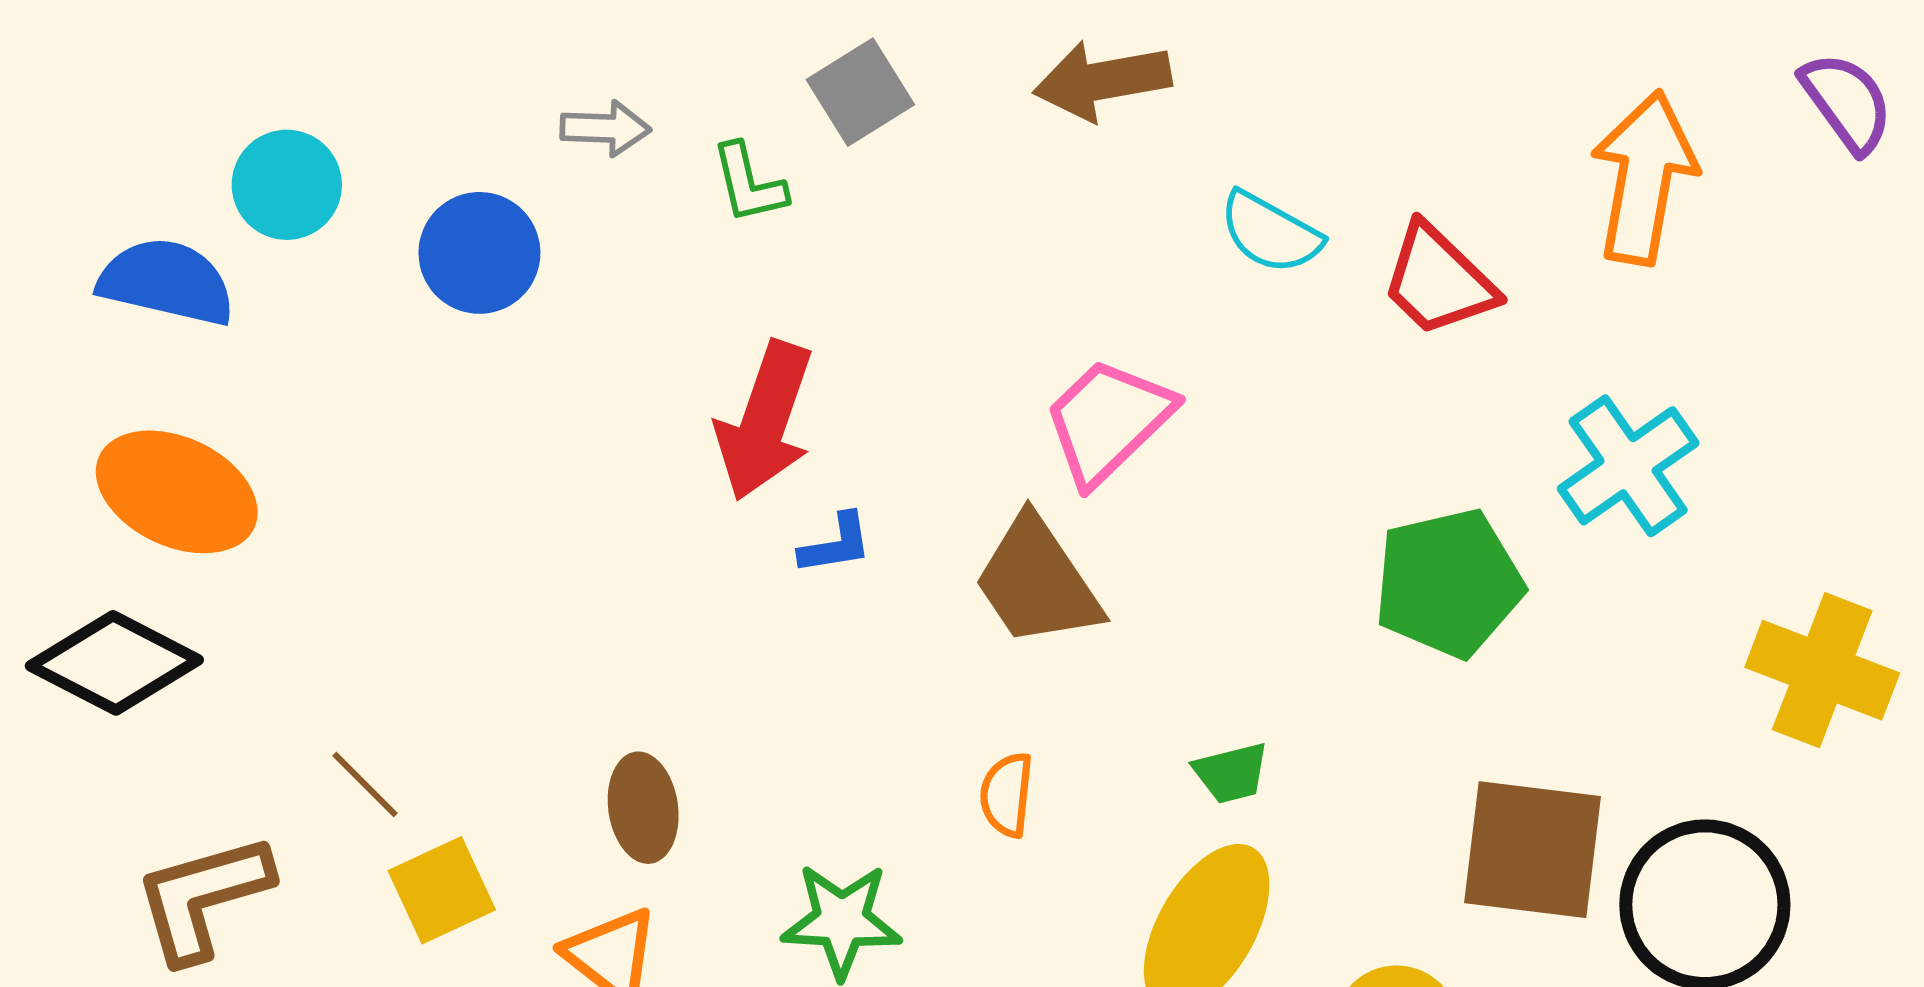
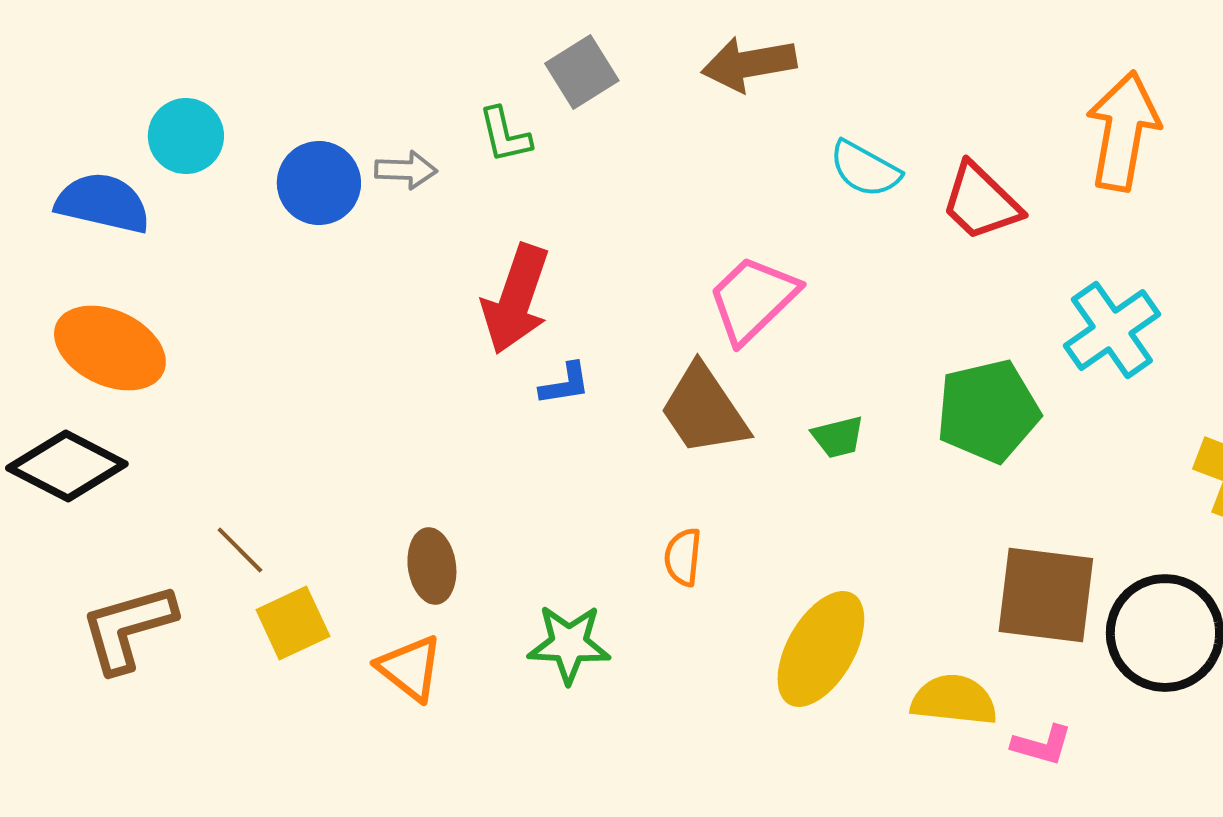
gray arrow: (605, 128) -> (406, 170), moved
green trapezoid: (1231, 773) -> (838, 437), moved

